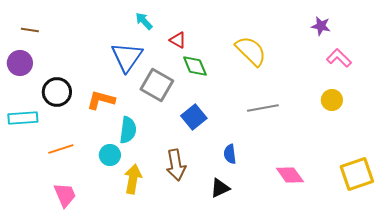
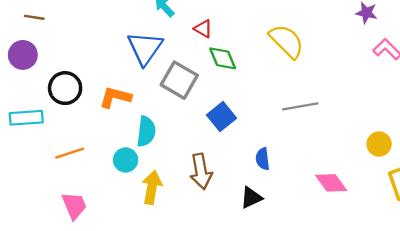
yellow circle: (332, 100) -> (379, 144), moved

